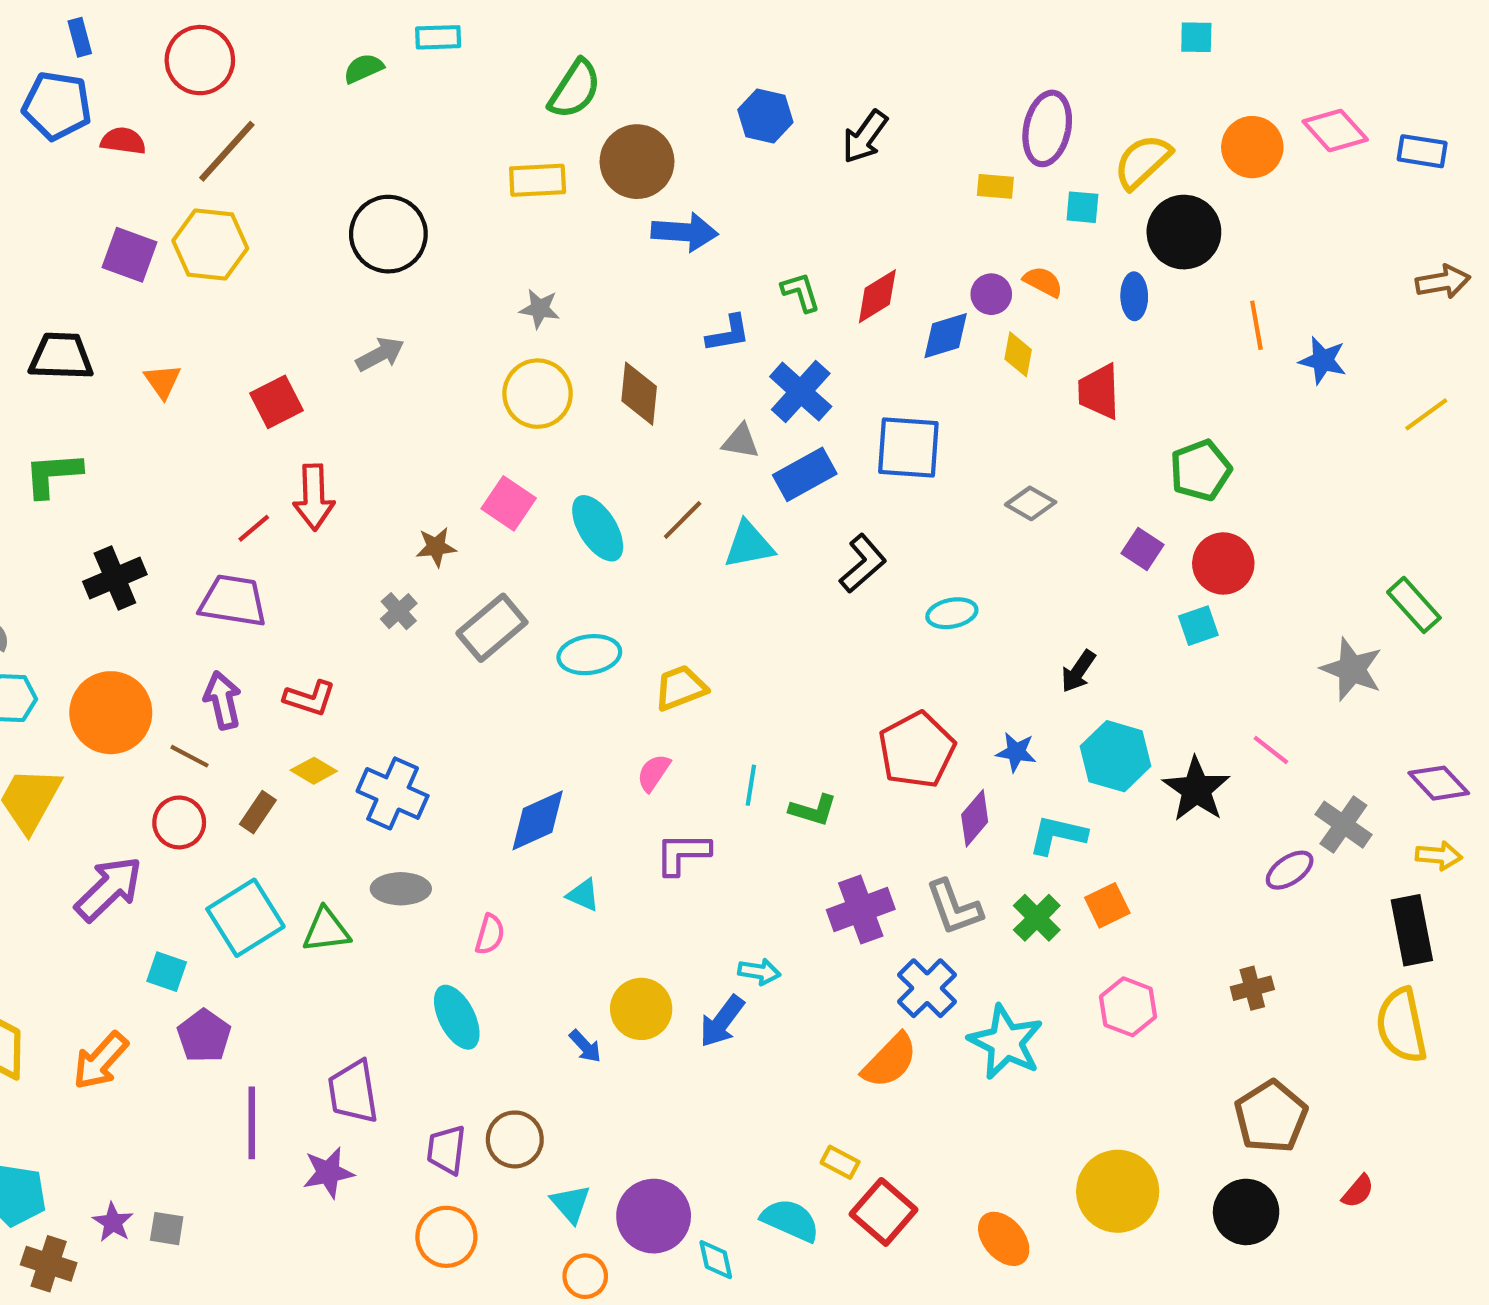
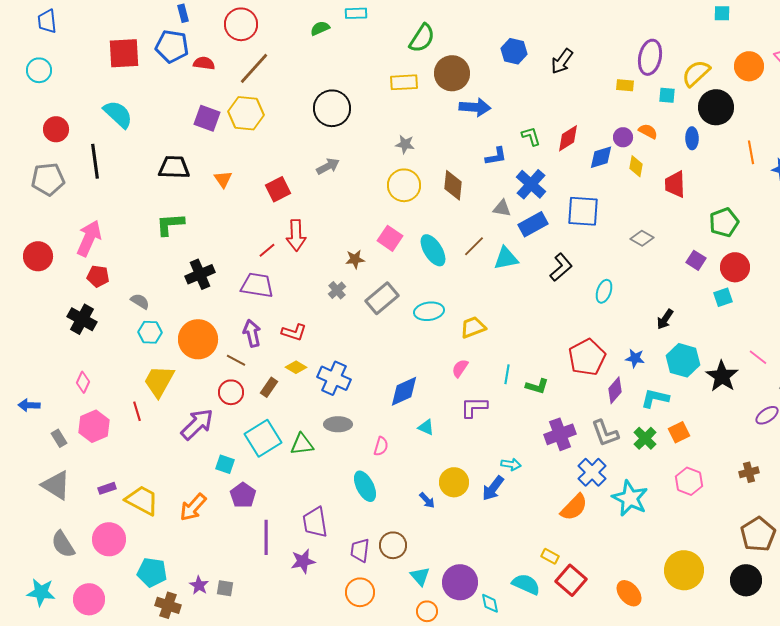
cyan ellipse: (952, 613) -> (604, 291), turned -60

